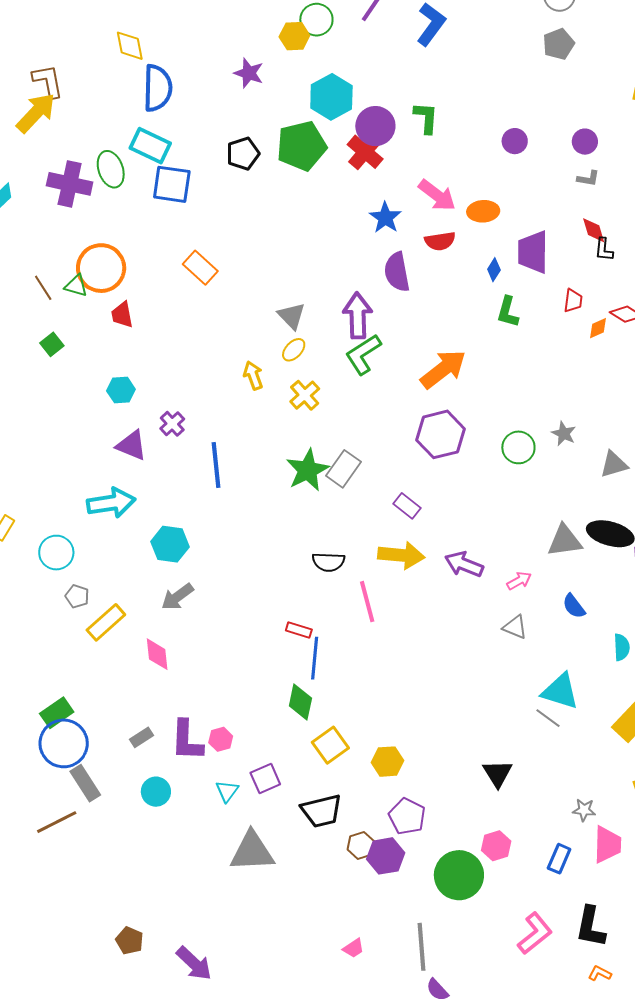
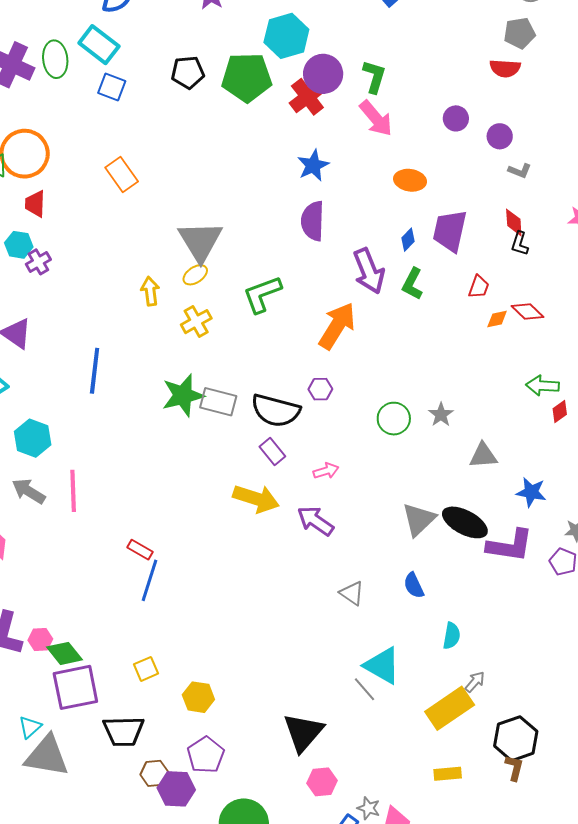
purple circle: (585, 142) -> (500, 136), moved
blue square: (172, 184) -> (112, 87), size x0.7
pink arrow: (437, 195) -> (376, 118), moved
red semicircle: (440, 241) -> (505, 68), moved
gray triangle: (292, 316) -> (200, 241), size x1.6
purple arrow: (358, 316) -> (369, 271), moved, turned 147
orange arrow: (443, 369) -> (337, 326), turned -33
cyan hexagon: (121, 390) -> (19, 245), moved
purple cross: (172, 424) -> (38, 262), moved
purple hexagon: (440, 434) -> (320, 389), size x0.5
gray rectangle: (344, 469) -> (218, 402), turned 57
gray triangle: (565, 541) -> (419, 519), turned -48
black semicircle: (328, 562) -> (276, 411), moved, size x1.5
pink arrow: (519, 581) -> (326, 471), moved
gray arrow: (177, 597) -> (29, 491), turned 56
pink line: (367, 602) -> (73, 491), moved
green diamond: (300, 702) -> (64, 653), moved, turned -63
yellow square: (330, 745) -> (146, 669), size x0.7
black triangle: (497, 774) -> (303, 732), size x1.4
purple square: (265, 778) -> (75, 687), size x1.6
cyan triangle: (227, 791) -> (30, 727), moved
gray star: (584, 810) -> (369, 808), moved
pink hexagon: (496, 846) -> (322, 782), moved

